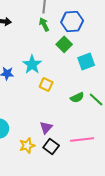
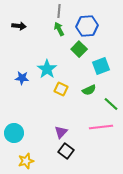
green semicircle: (77, 97) -> (89, 90), moved
pink line: (82, 139) -> (101, 127), moved
yellow star: (27, 145) -> (26, 161), moved

